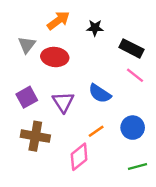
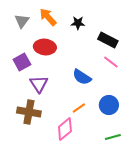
orange arrow: (58, 20) -> (48, 17), turned -96
gray triangle: (27, 45) -> (22, 21), moved
purple square: (27, 97) -> (22, 62), moved
purple triangle: (63, 102) -> (39, 84), moved

